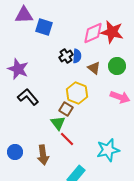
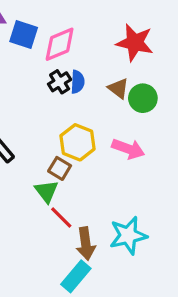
pink diamond: (93, 33) -> (60, 44), moved
brown triangle: (94, 68) -> (118, 88), moved
pink arrow: (120, 97) -> (128, 149), moved
brown arrow: (43, 155) -> (86, 244), moved

